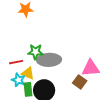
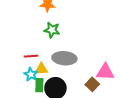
green star: (36, 52) -> (52, 30), moved
yellow triangle: (28, 73) -> (41, 69), turned -32

